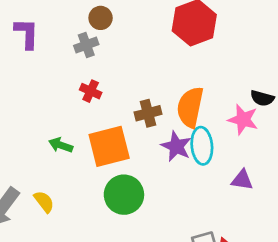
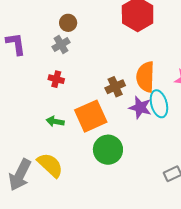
red cross: (91, 91) -> (56, 79), moved
yellow semicircle: (44, 202) -> (50, 165), size x1.6

